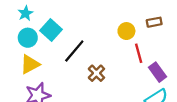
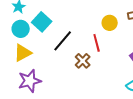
red line: (139, 53) -> (97, 43), moved

